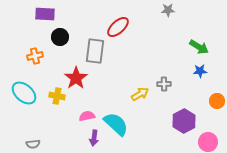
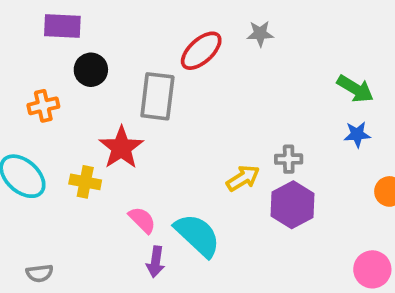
gray star: (168, 10) -> (260, 34), moved
pink semicircle: (87, 116) -> (142, 220), turned 56
purple hexagon: (184, 121) -> (292, 205), moved

